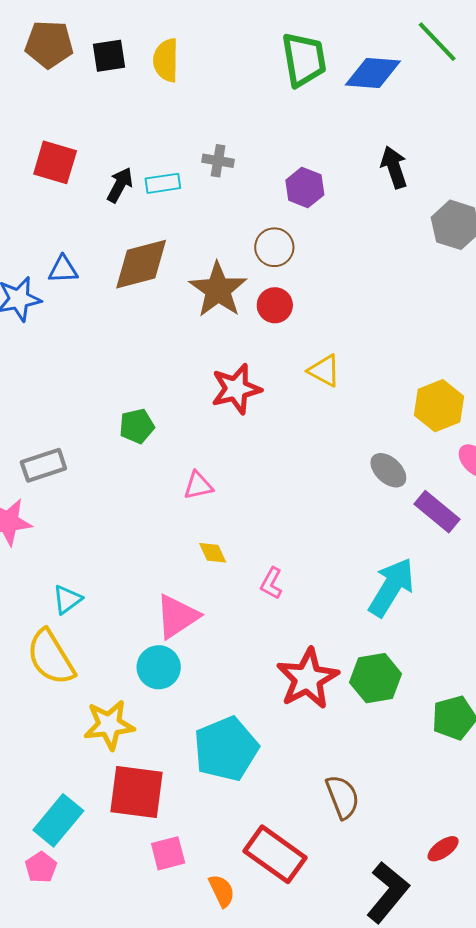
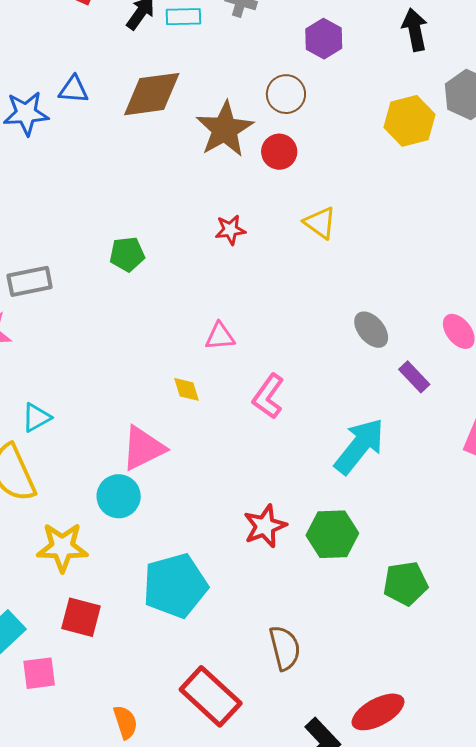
red star: (236, 389) -> (230, 230), size x0.6
yellow hexagon: (439, 406) -> (409, 121), moved
pink triangle: (198, 486) -> (220, 336), moved
purple rectangle: (437, 512) -> (414, 377), size x0.7
pink L-shape: (271, 583) -> (268, 396), moved, size x1.4
red star: (308, 679) -> (265, 526), size x0.7
red square: (137, 792) -> (81, 617), size x0.7
red ellipse: (443, 849) -> (378, 712), size x1.6
pink square: (168, 853) -> (39, 673), moved
orange semicircle: (222, 891) -> (125, 722), moved

